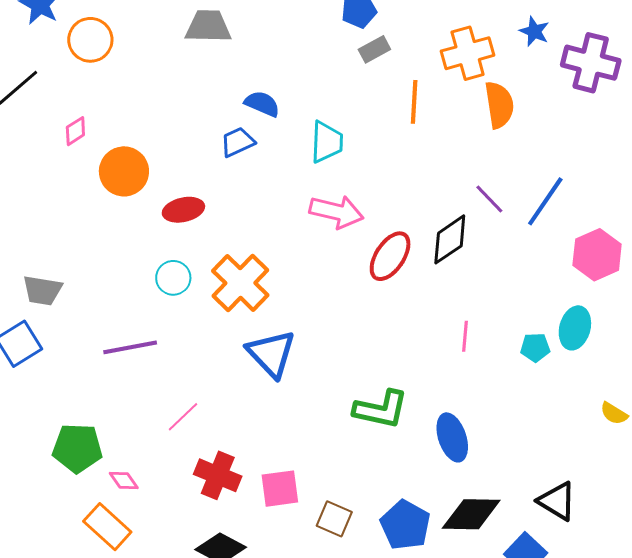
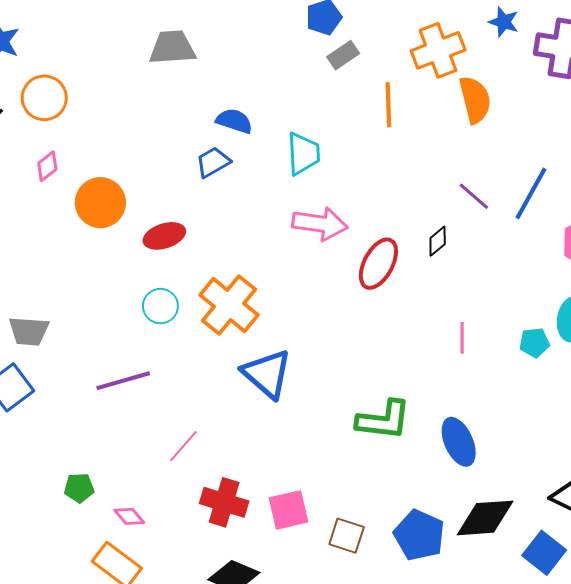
orange circle: (90, 40) -> (44, 98), moved
black diamond: (450, 239) -> (438, 241), size x0.6
green pentagon: (77, 448) -> (79, 488), size x0.6

